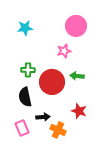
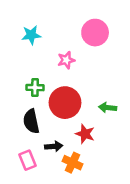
pink star: (64, 51) -> (66, 60), moved
green arrow: (77, 76) -> (108, 108), moved
red star: (79, 111) -> (85, 134), moved

